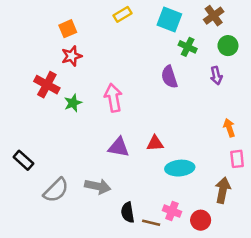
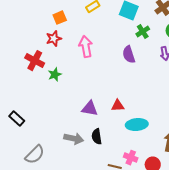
orange square: (68, 29) -> (60, 18), moved
green cross: (188, 47) -> (143, 32), turned 32
pink arrow: (113, 98) -> (86, 47), moved
gray semicircle: (56, 190) -> (35, 155), moved
black semicircle: (128, 212) -> (97, 137), moved

